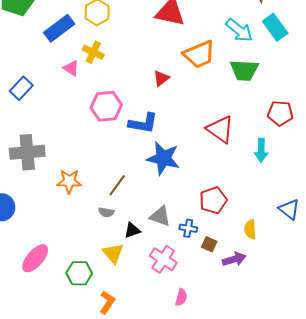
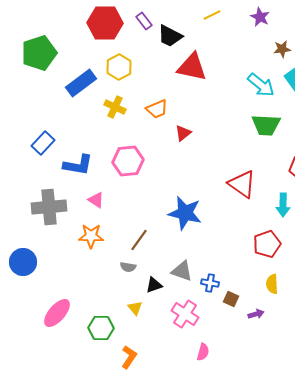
orange trapezoid: (199, 54) -> (157, 109), moved, size x0.7
pink triangle: (71, 68) -> (96, 200), moved
blue L-shape: (143, 123) -> (78, 165), moved
red pentagon: (213, 200) -> (267, 244), moved
yellow triangle: (113, 253) -> (135, 308), size x0.7
purple arrow: (234, 259) -> (256, 314), size x0.7

